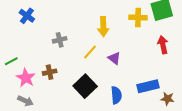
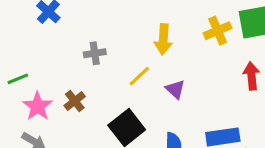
yellow cross: (138, 17) -> (218, 31), turned -30
brown cross: (50, 72) -> (75, 101), turned -32

